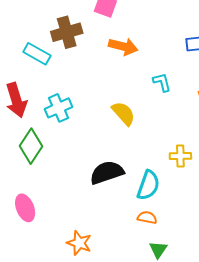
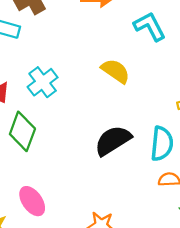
cyan L-shape: (162, 82) -> (150, 26), size x1.4

